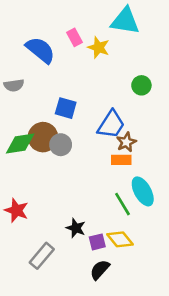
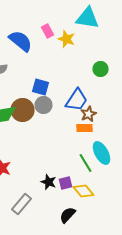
gray circle: (61, 145) -> (44, 105), moved
purple square: (97, 242) -> (66, 183), moved

